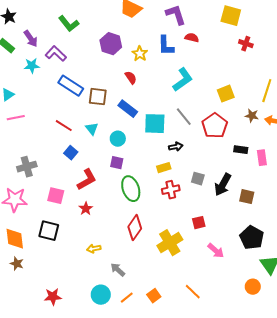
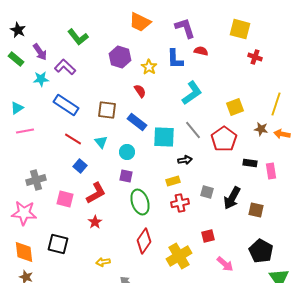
blue rectangle: (71, 86) -> (66, 105), moved
pink square: (56, 196) -> (65, 199), moved

